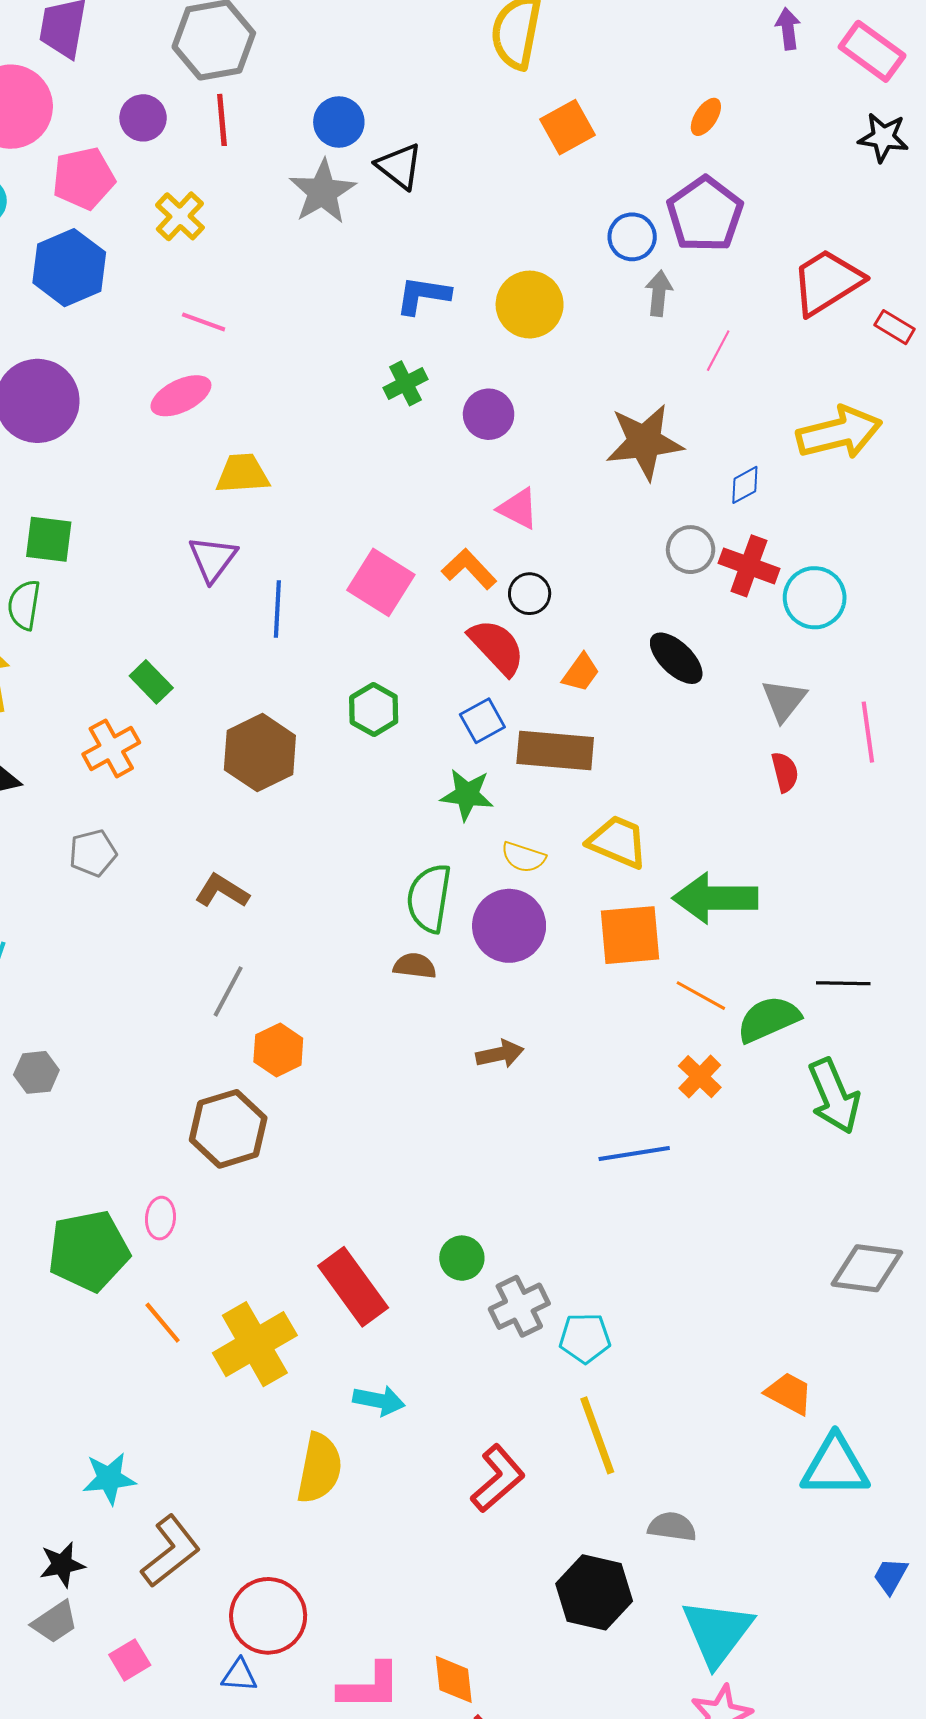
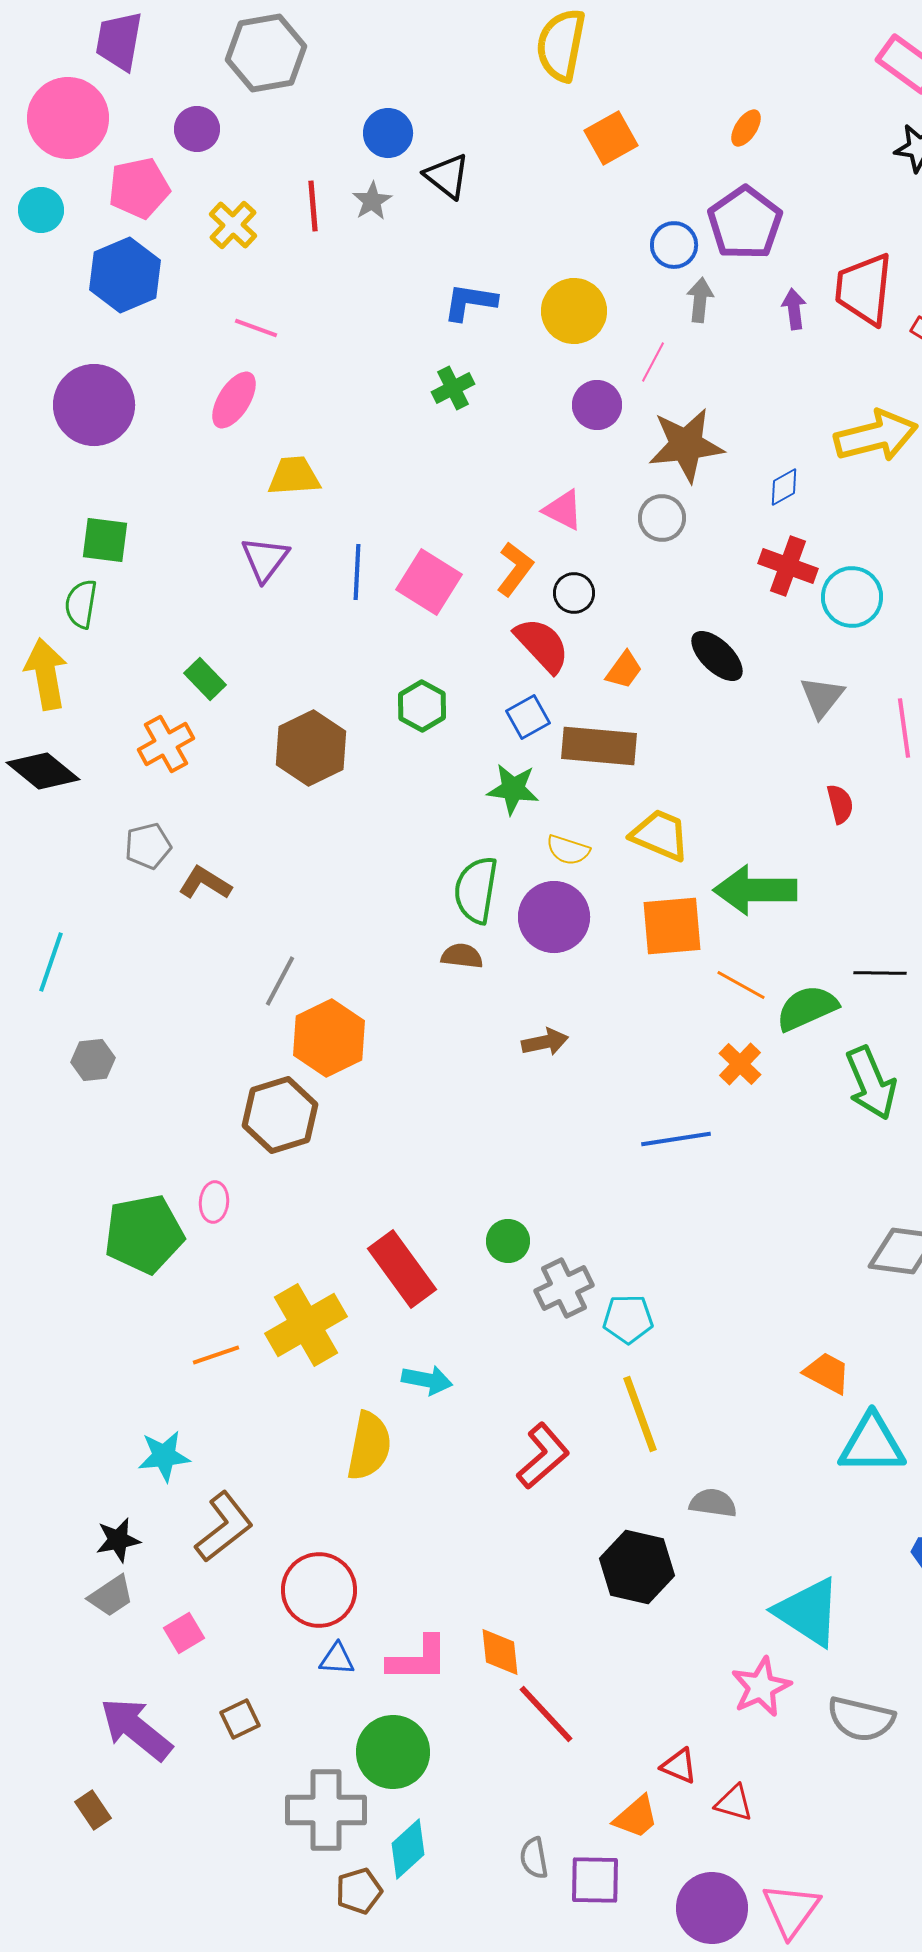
purple arrow: (788, 29) -> (794, 309), moved
red line: (222, 120) -> (313, 206), moved
gray star: (322, 192) -> (372, 201), size x0.6
red trapezoid: (827, 282) -> (864, 289), turned -52
pink line: (718, 351) -> (653, 362), moved
pink ellipse: (181, 396) -> (234, 400), turned -32
purple circle: (489, 414) -> (597, 405), moved
gray circle: (691, 550) -> (662, 518), moved
orange L-shape: (469, 569) -> (515, 569), turned 80
blue line: (277, 609) -> (357, 572), moved
red semicircle: (785, 772) -> (840, 804), moved
brown L-shape: (222, 891) -> (205, 883), moved
orange hexagon: (278, 1050) -> (329, 1038), size x1.5
orange line: (163, 1323) -> (216, 1355), moved, turned -69
cyan triangle: (717, 1632) -> (808, 1612), moved, turned -34
blue triangle: (239, 1675) -> (337, 1659), moved

